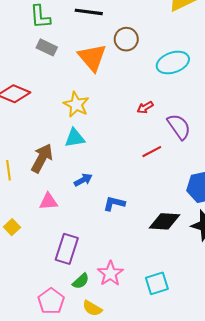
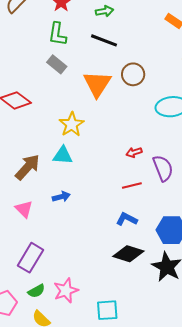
red arrow: (145, 107) -> (134, 152), moved
pink triangle: (48, 201) -> (24, 209), turned 36
blue L-shape: (114, 203) -> (127, 219), moved

